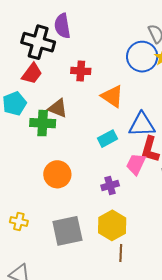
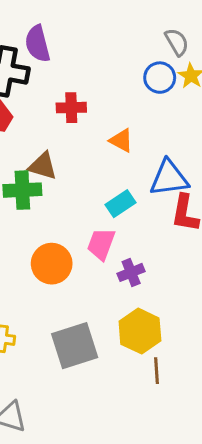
blue circle: (142, 57) -> (160, 78), size x0.7
orange triangle: (112, 96) -> (121, 140), size x0.7
pink trapezoid: (136, 164) -> (101, 244), moved

